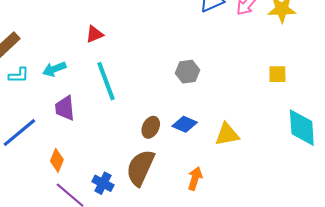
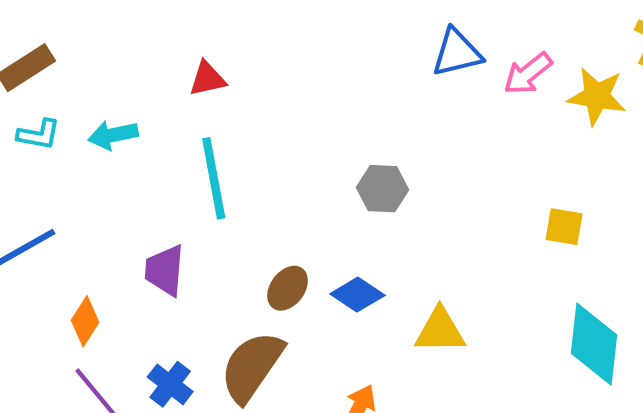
purple trapezoid: (65, 108) -> (165, 270), moved

